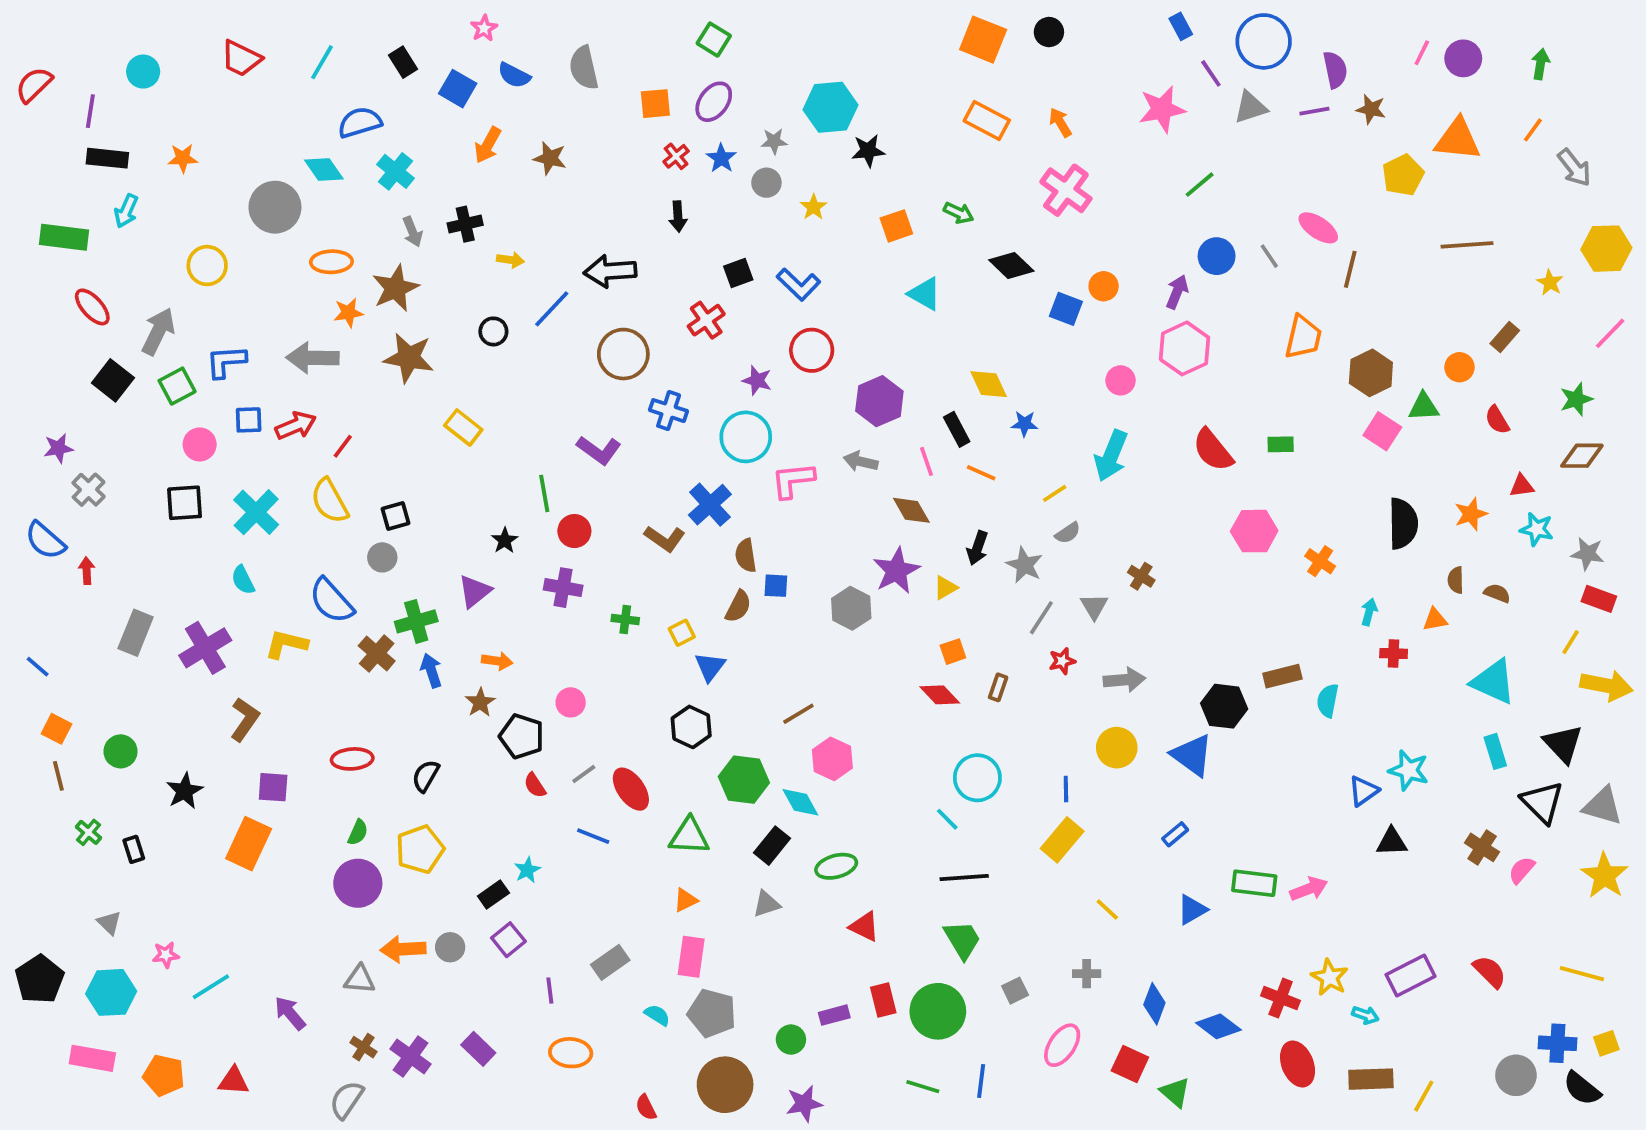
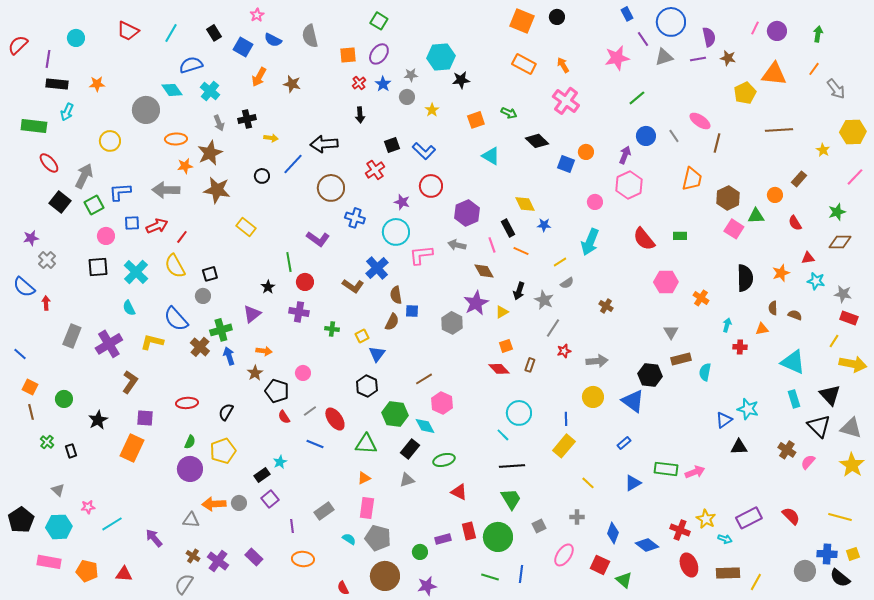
gray triangle: (1094, 606) -> (671, 332), moved

